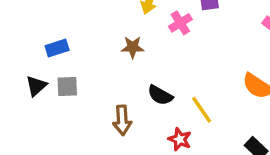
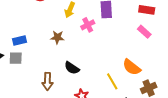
blue rectangle: (57, 48) -> (19, 41), moved
yellow line: (202, 110) -> (112, 81), moved

